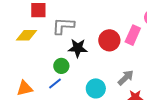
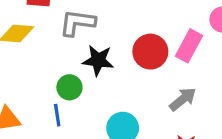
gray arrow: (126, 78) -> (183, 99), moved
blue line: (55, 83) -> (57, 115), turned -64

